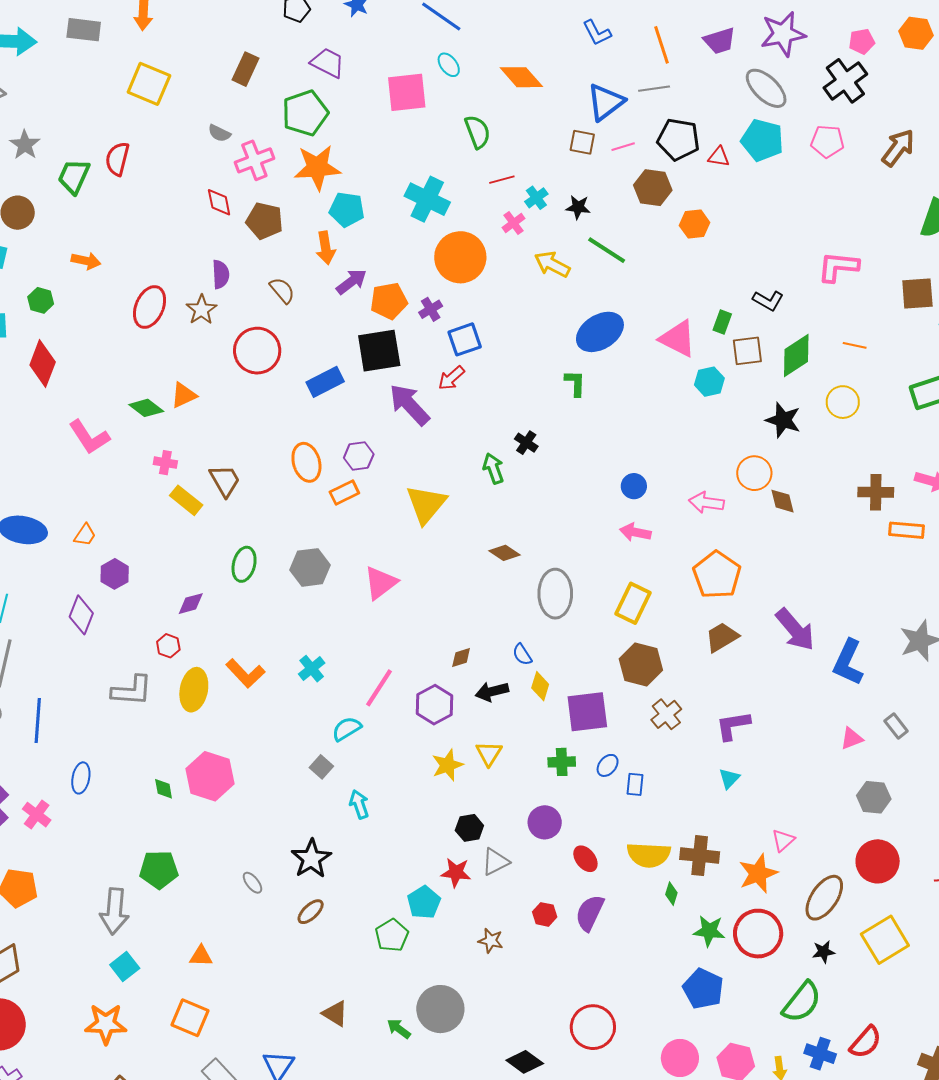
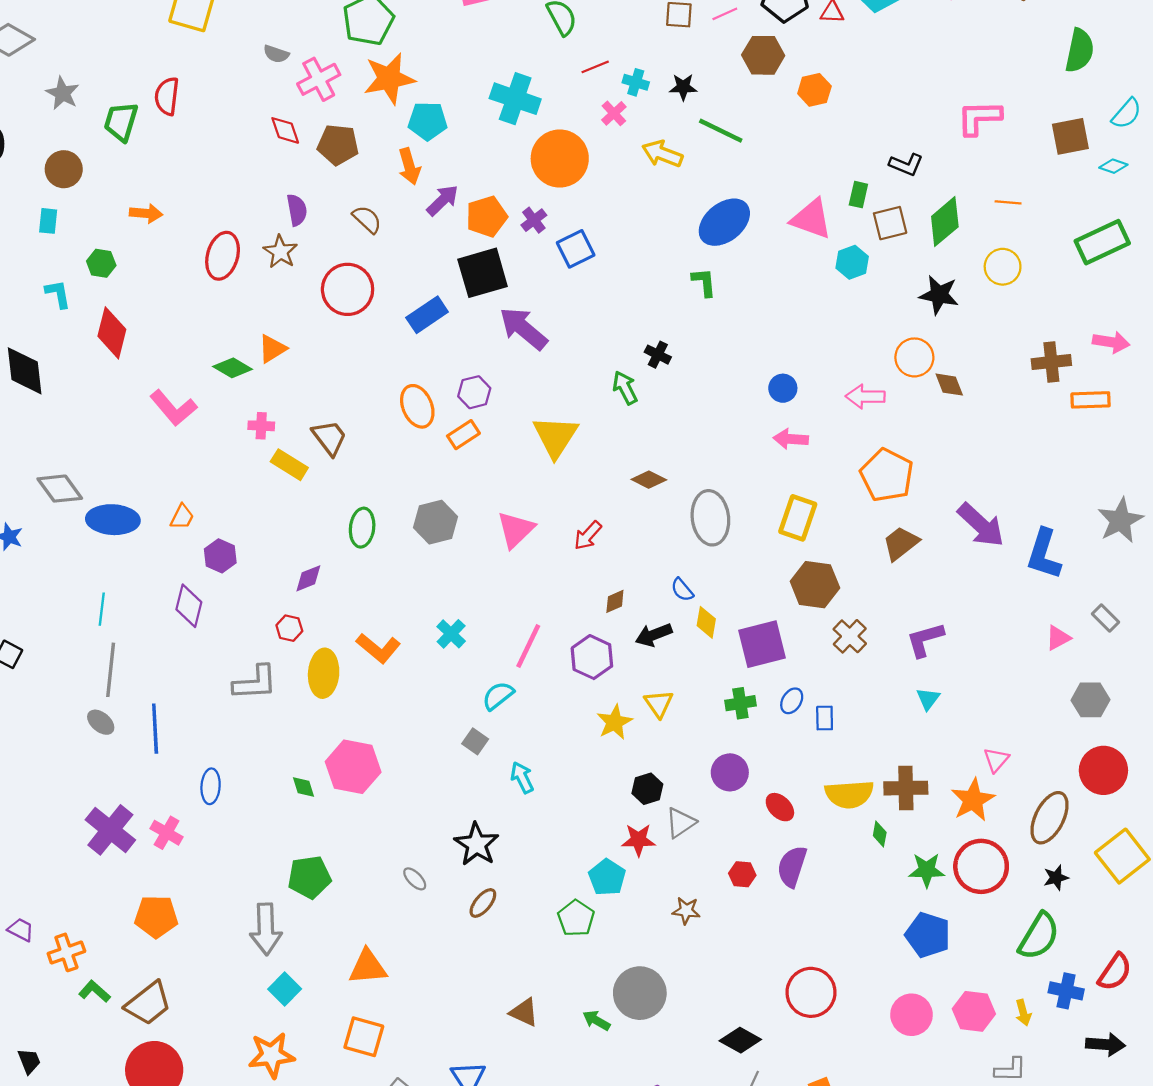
cyan cross: (536, 198) -> (636, 82), turned -30
red arrow: (451, 378) -> (588, 535), moved
orange triangle: (201, 956) -> (368, 967), size x1.5

